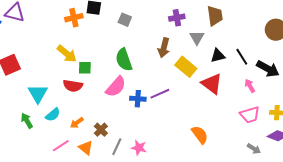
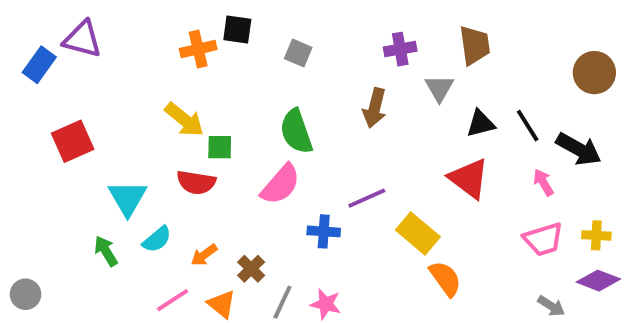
yellow rectangle: (186, 67) -> (418, 233), moved
blue cross: (138, 99) -> (324, 231), moved

